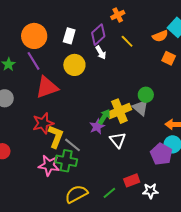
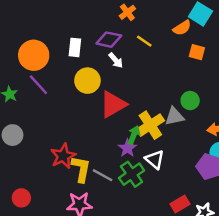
purple diamond: (98, 35) -> (109, 40), turned 65
red triangle: (47, 87) -> (113, 104), moved
green circle: (146, 95) -> (190, 101), moved
gray triangle: (140, 108) -> (174, 116), turned -42
green cross: (66, 161) -> (132, 174), moved, turned -35

